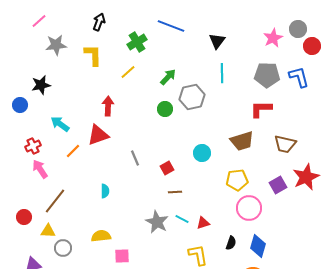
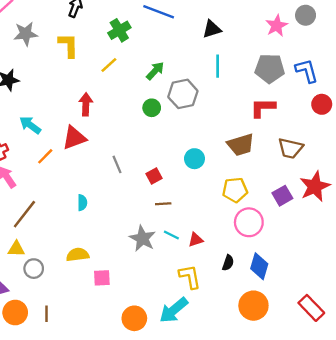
black triangle: (217, 41) -> (212, 29), turned 36
red circle: (312, 46) -> (322, 104), moved

